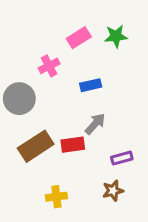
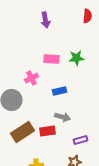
pink rectangle: (79, 38) -> (51, 59), turned 35
gray arrow: (95, 124) -> (62, 117), turned 63

